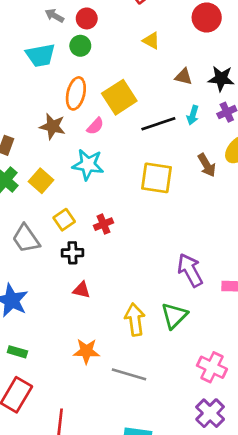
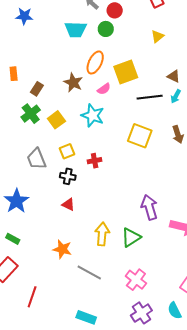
yellow triangle: (151, 41) -> (157, 36), turned 40
brown triangle: (184, 77) -> (174, 76), moved
pink cross: (212, 367) -> (136, 280), moved

